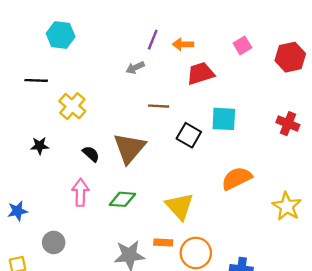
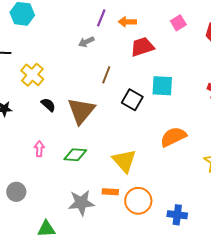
brown line: (159, 106) -> (106, 75), turned -72
black semicircle: (91, 154) -> (48, 105), moved
pink arrow: (80, 192) -> (39, 149), size x0.7

